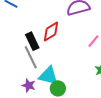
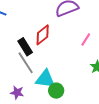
purple star: (29, 85) -> (17, 92), moved

